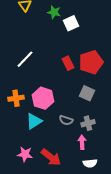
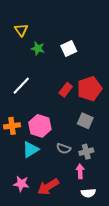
green star: (54, 12) -> (38, 48), moved
red rectangle: (68, 63) -> (66, 90), turned 64
red arrow: (51, 157) -> (48, 187), turned 110

